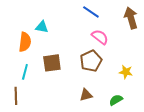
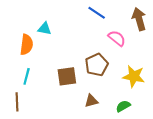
pink semicircle: (100, 37) -> (117, 38), moved
brown square: (52, 63) -> (67, 76), moved
yellow star: (126, 72) -> (134, 76), size x1.5

